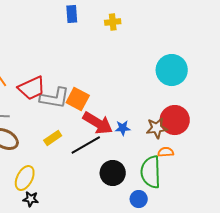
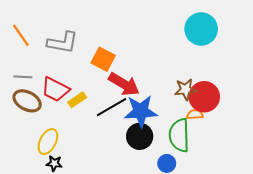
red trapezoid: (32, 88) -> (55, 89), moved, turned 52
gray L-shape: (55, 98) -> (63, 43), moved
red circle: (175, 120) -> (204, 97), moved
blue star: (123, 128) -> (141, 111), moved, size x2.0

